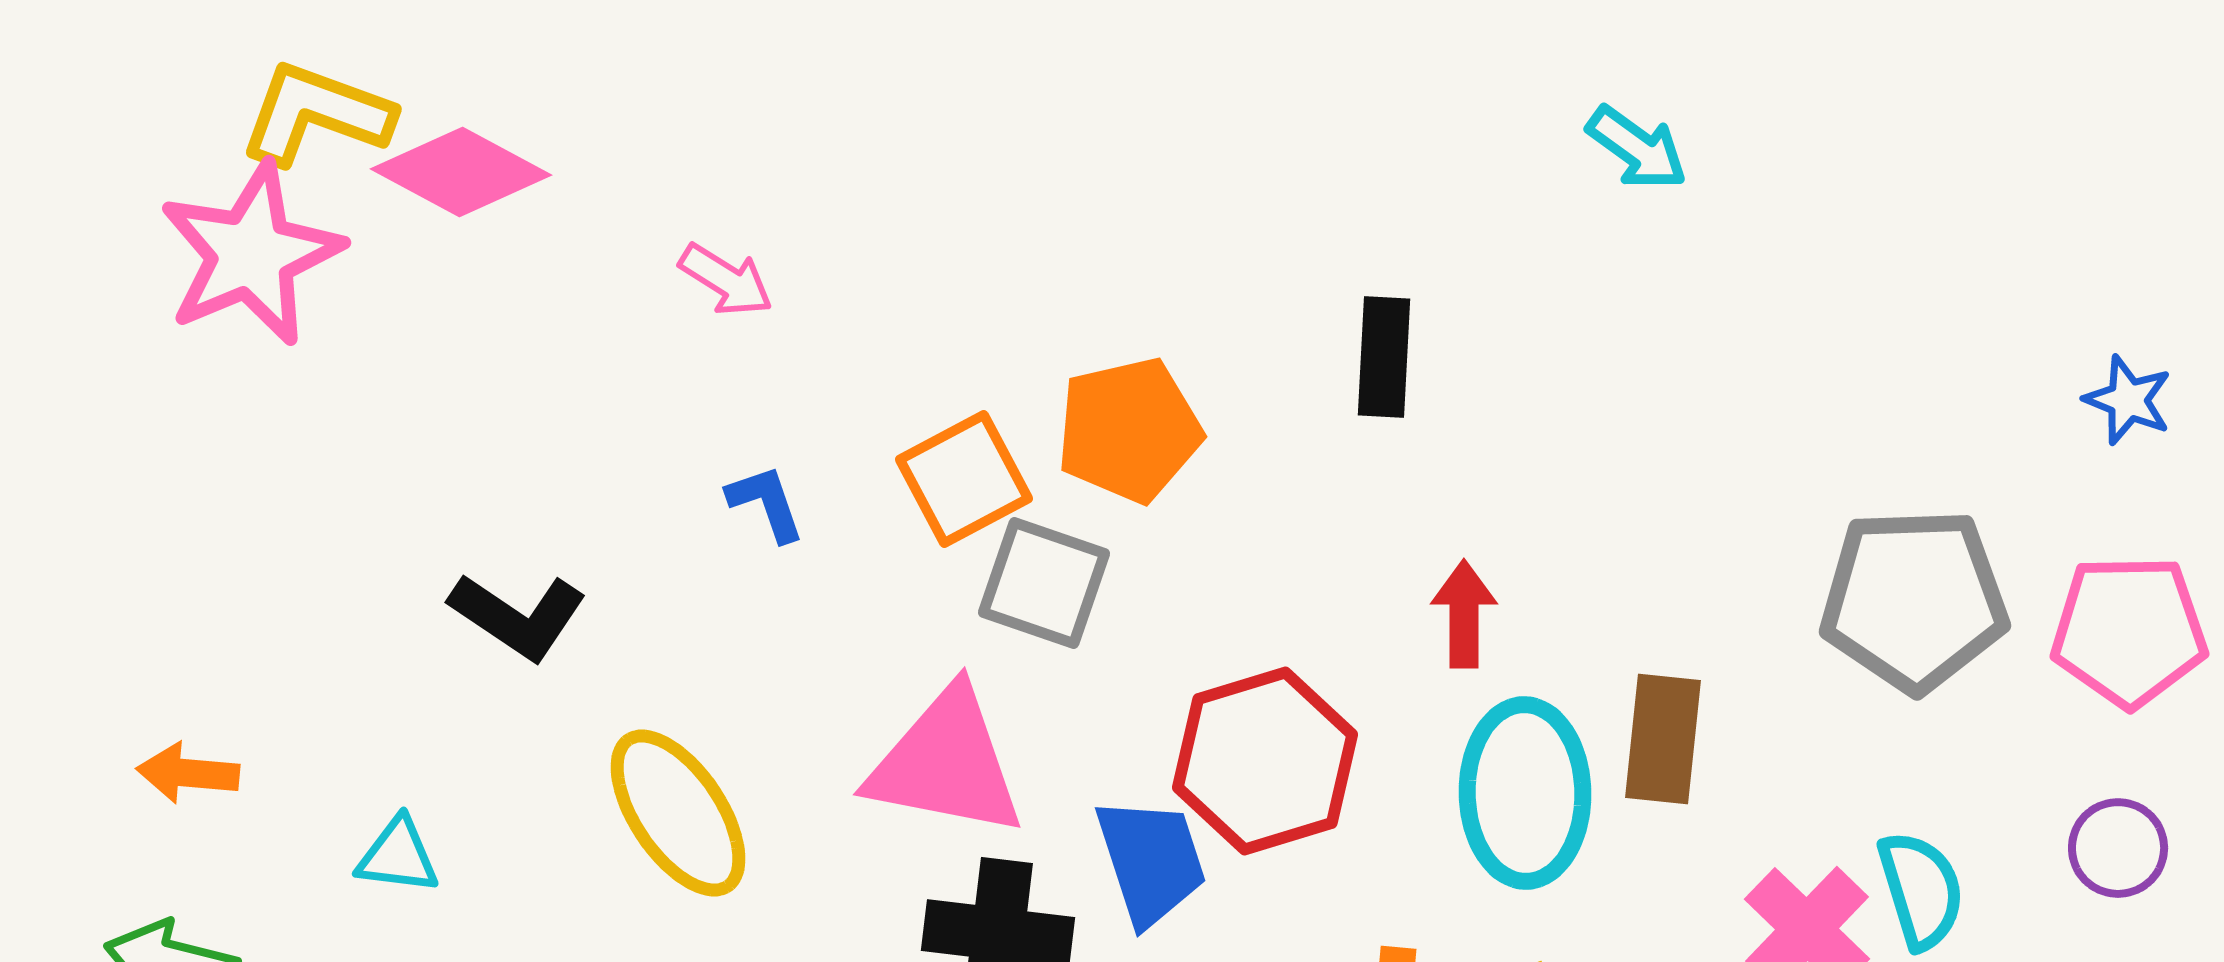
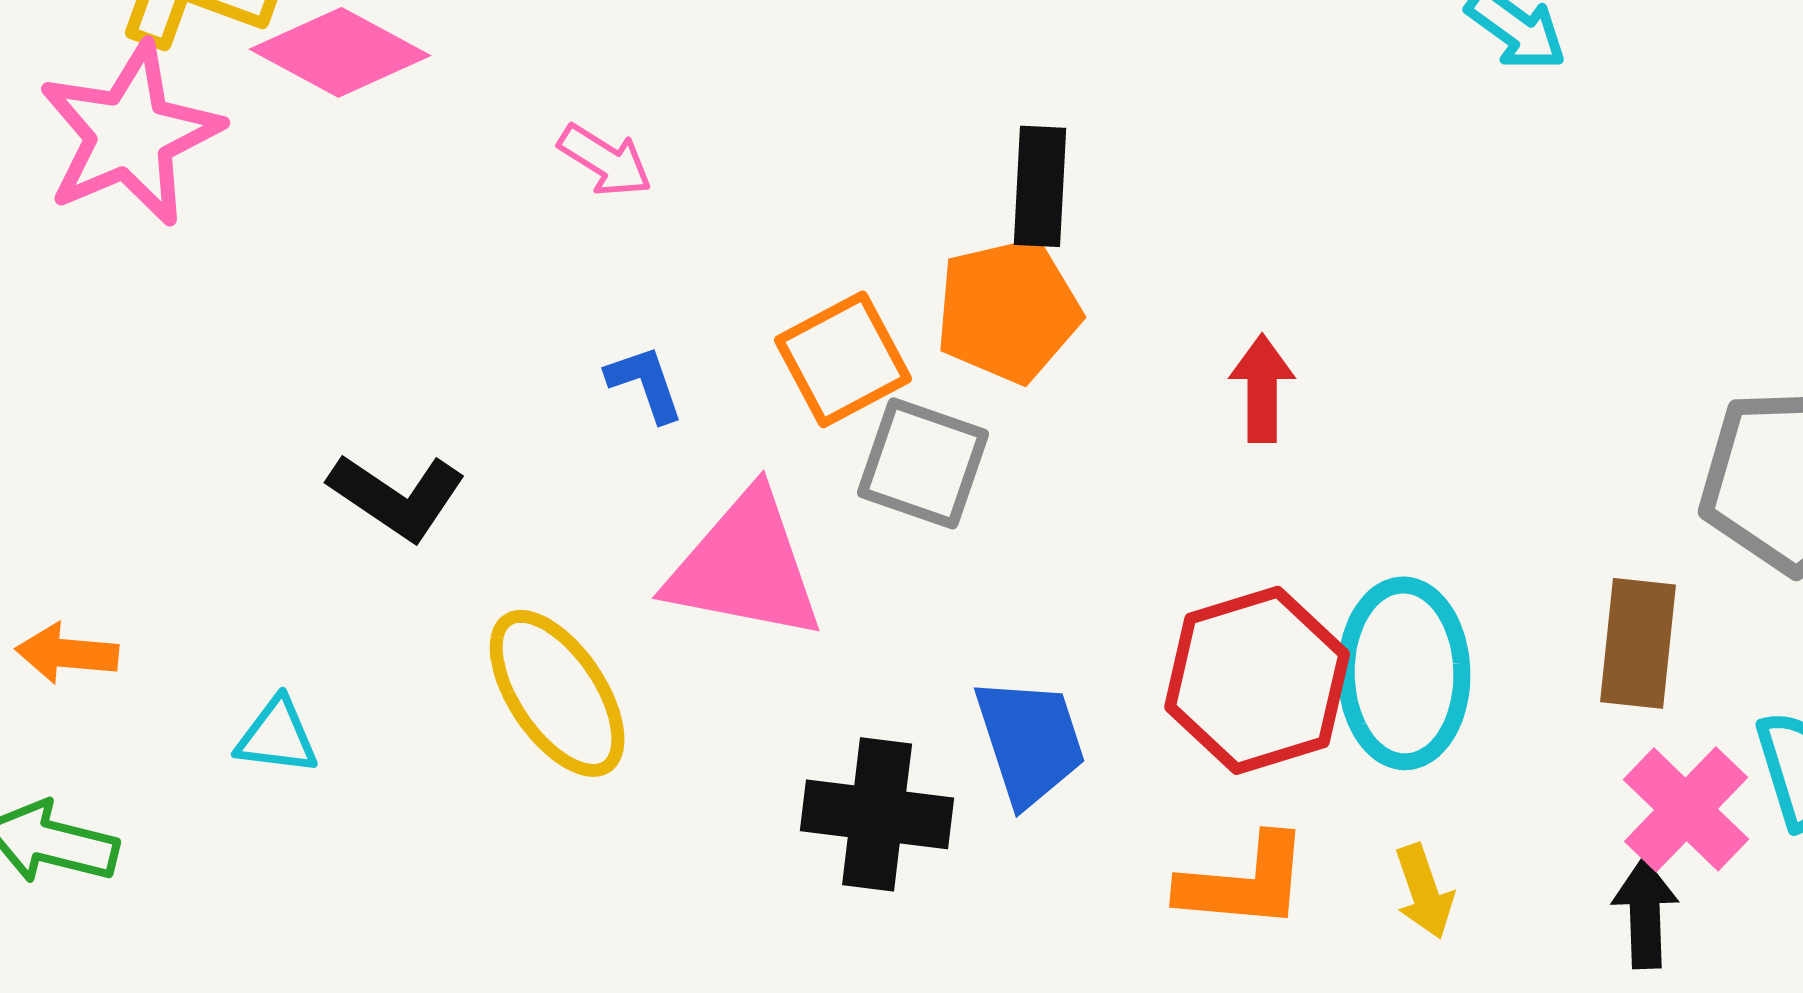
black rectangle: (1384, 357) -> (1040, 186), moved
red arrow: (1464, 614) -> (1262, 388), moved
brown rectangle: (1663, 739) -> (1638, 643), moved
red hexagon: (1265, 761) -> (1257, 680), moved
pink triangle: (946, 763) -> (745, 566), moved

